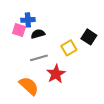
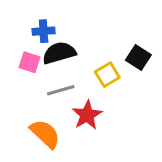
pink square: (19, 30) -> (30, 62), moved
black semicircle: (38, 34) -> (59, 53), size x1.5

